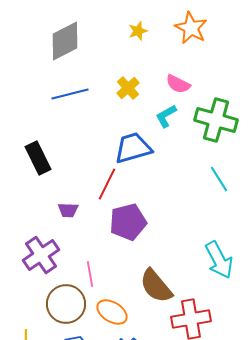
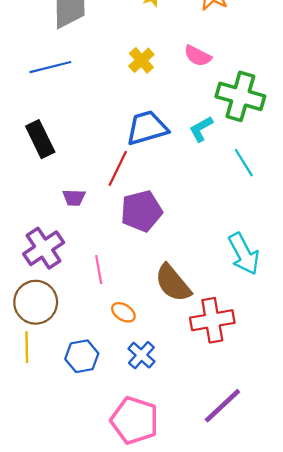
blue line: (70, 94) -> (50, 67), moved
cyan L-shape: (166, 116) -> (201, 129), moved
brown circle: (66, 304) -> (36, 302), moved
orange ellipse: (112, 312) -> (123, 312), size x0.7

